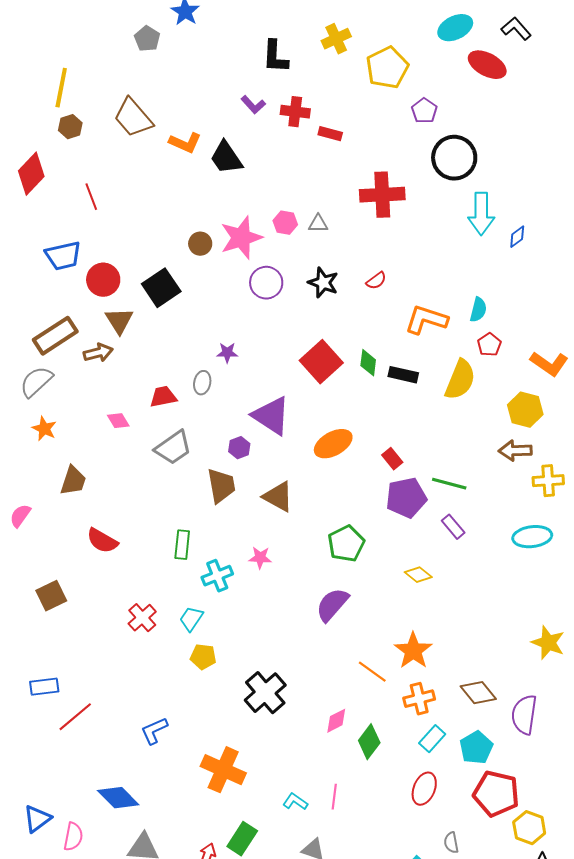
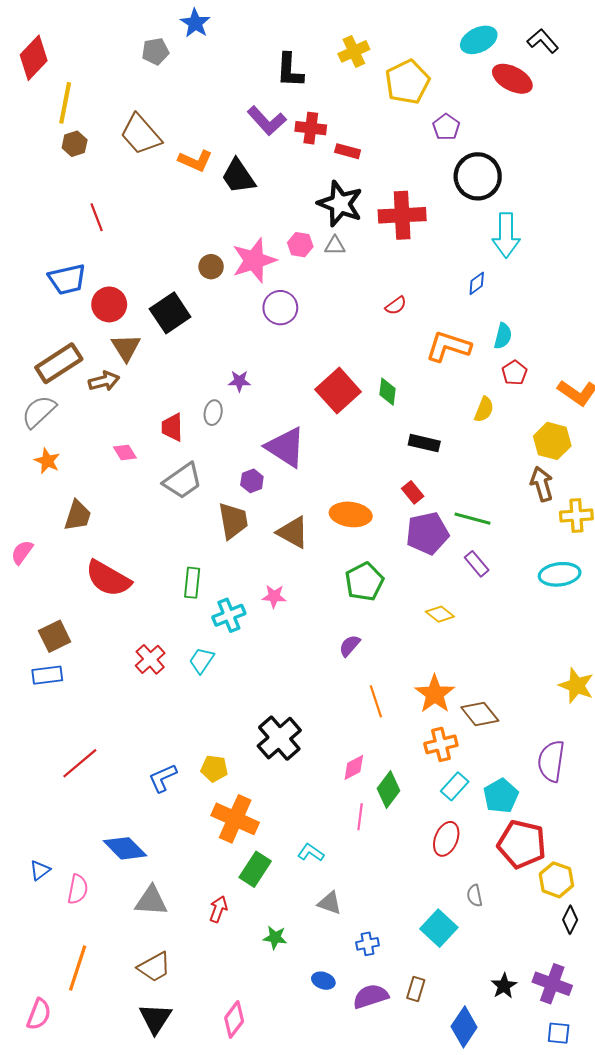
gray pentagon: (147, 39) -> (155, 51), turned 30
purple L-shape: (253, 105) -> (267, 121), size x1.5
red diamond: (31, 174) -> (34, 58), moved
blue diamond: (517, 237) -> (477, 283), moved
black star: (323, 283) -> (340, 204), moved, size x1.4
black rectangle: (403, 375) -> (424, 443), moved
yellow semicircle: (460, 380) -> (484, 409), size x0.6
red trapezoid: (163, 397) -> (172, 427), turned -80
orange ellipse: (333, 444) -> (351, 514), moved, turned 36
brown arrow: (515, 451) -> (542, 484), turned 76
red semicircle: (102, 541) -> (108, 578), size x1.4
purple semicircle: (332, 605) -> (350, 646), size x0.6
yellow pentagon: (203, 657) -> (214, 769), moved
orange line: (372, 672) -> (376, 701), moved, turned 36
blue rectangle: (44, 687) -> (47, 675), moved
brown diamond: (478, 693) -> (480, 714), moved
pink line: (334, 797) -> (360, 817), moved
blue triangle: (37, 819) -> (40, 870), size x0.7
green rectangle: (242, 839) -> (255, 869), moved

